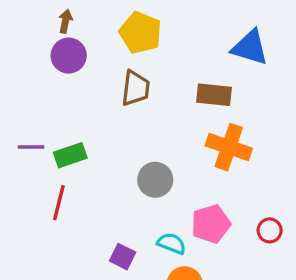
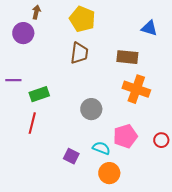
blue triangle: (250, 47) -> (149, 28), size x0.7
purple circle: (69, 56) -> (23, 33), moved
purple line: (31, 147) -> (13, 80), moved

